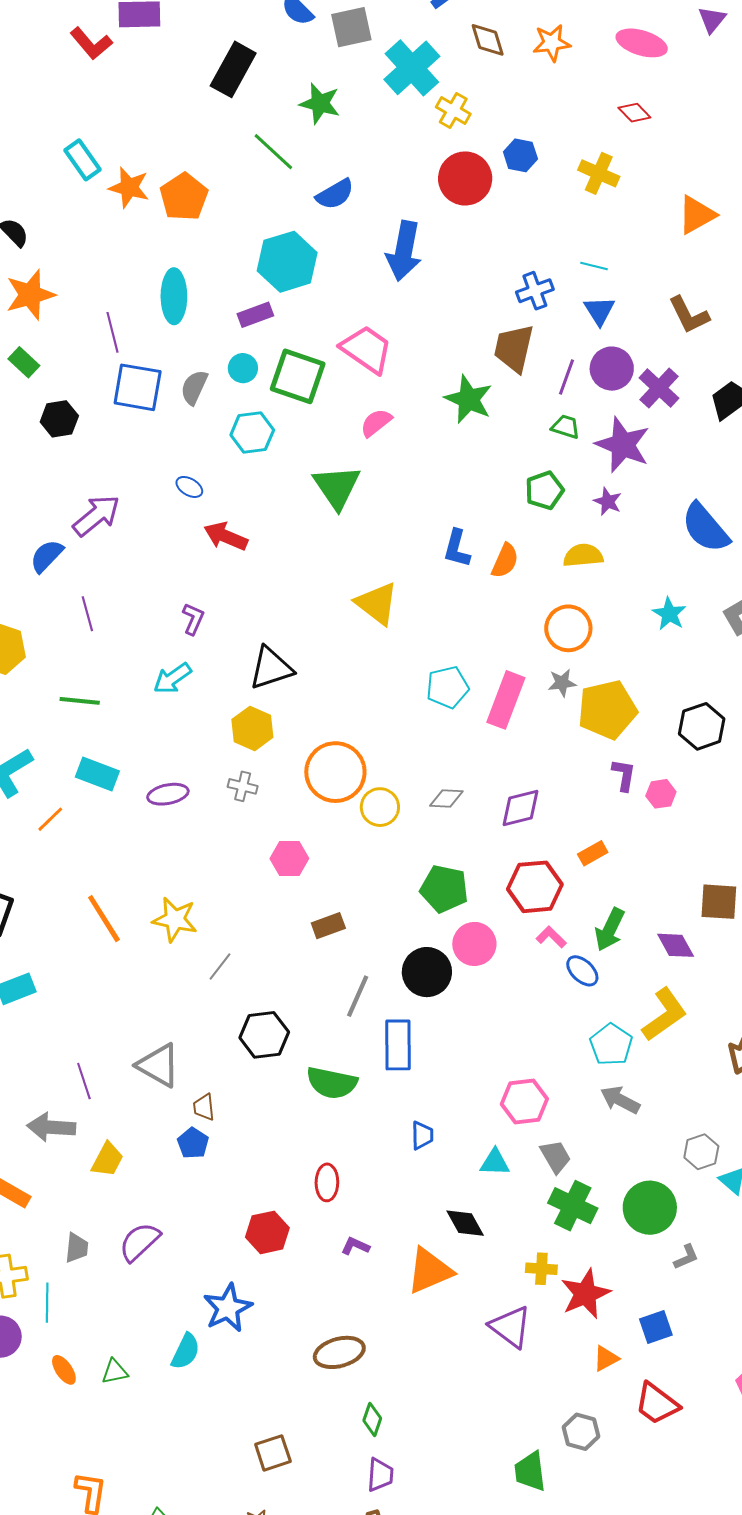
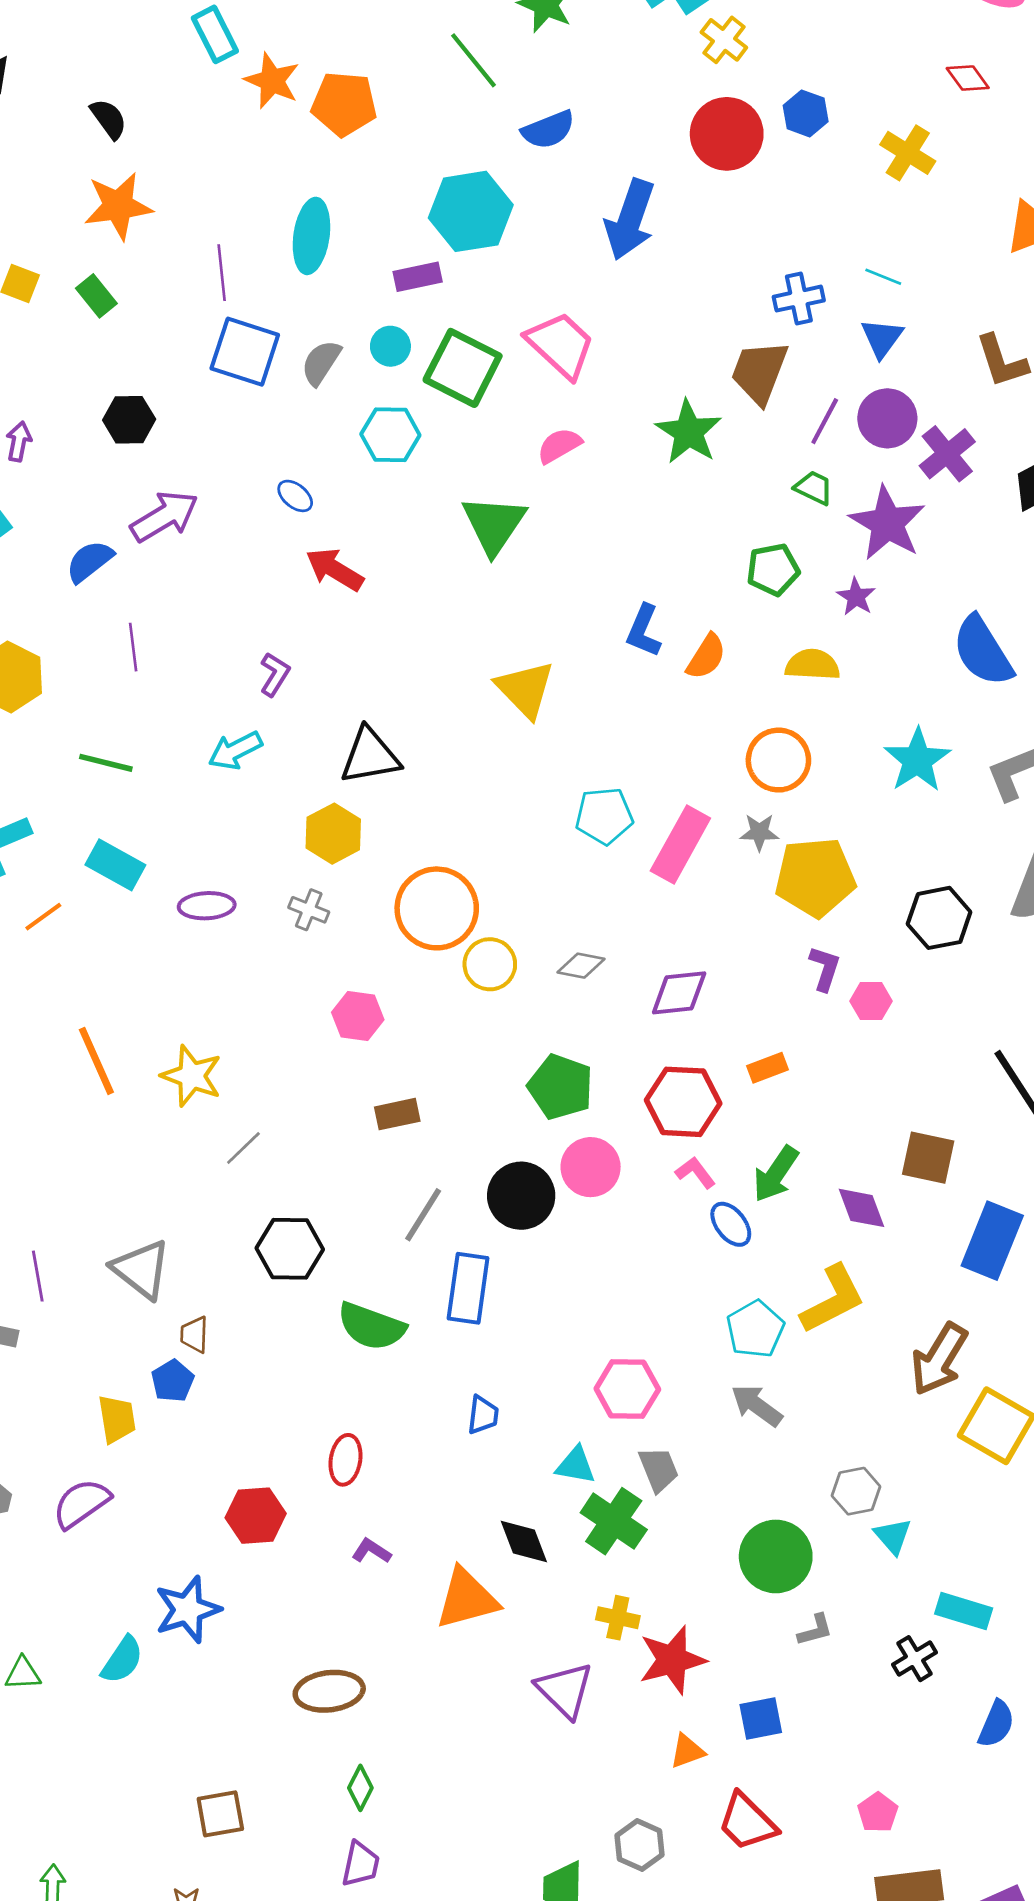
orange pentagon: (184, 197) -> (344, 104), turned 30
black hexagon: (59, 419) -> (129, 420), moved
cyan star: (669, 614) -> (917, 760), size x1.4
yellow trapezoid: (107, 1160) -> (117, 1419), moved, turned -45
green cross: (573, 1206) -> (614, 1521), moved

